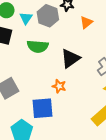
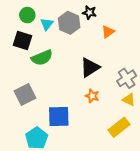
green semicircle: (38, 46) -> (42, 58), moved, turned -30
orange star: (59, 86) -> (92, 96), moved

